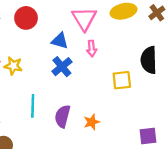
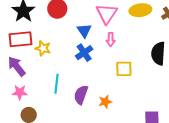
blue triangle: (60, 41) -> (84, 31), turned 35
yellow square: (122, 80) -> (124, 69), moved

